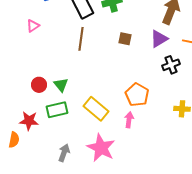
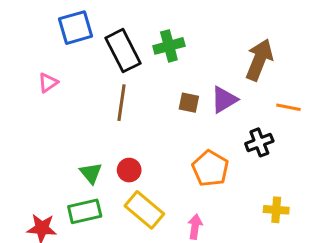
purple triangle: (159, 39) -> (224, 100), moved
red circle: (39, 85) -> (129, 170), moved
orange pentagon: (137, 95) -> (210, 168), moved

